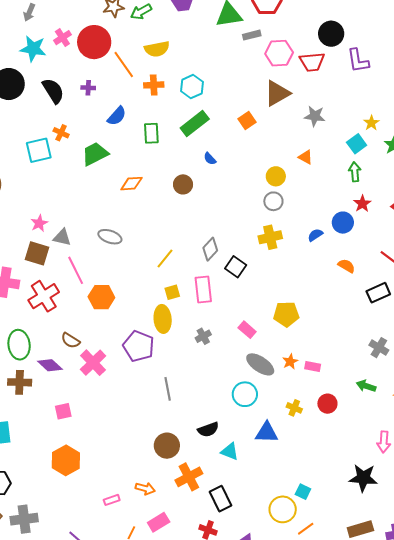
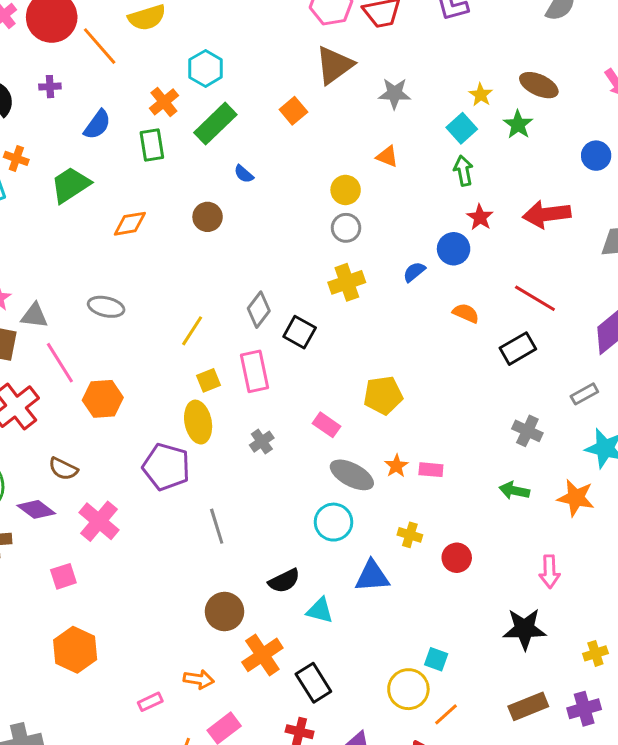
orange cross: (154, 85) -> (164, 102), moved, turned -30
pink cross: (93, 363) -> (99, 521), moved
red circle: (327, 404) -> (457, 558), moved

